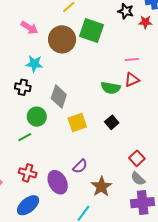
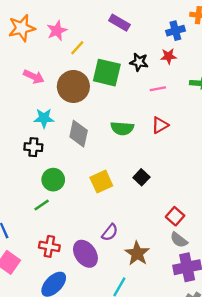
black star: (126, 11) -> (139, 62), moved
pink line: (132, 60) -> (158, 89), moved
green semicircle: (111, 88) -> (122, 128), moved
gray diamond: (59, 97) -> (79, 134), moved

